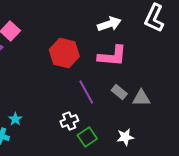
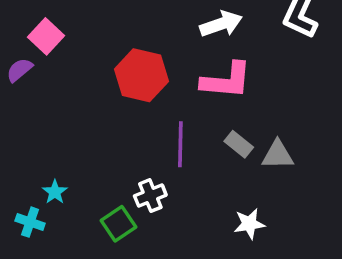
purple line: (86, 92) -> (180, 144), turned 30
green square: (87, 137) -> (118, 224), moved

